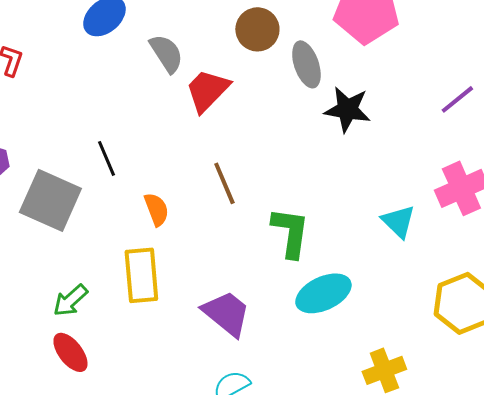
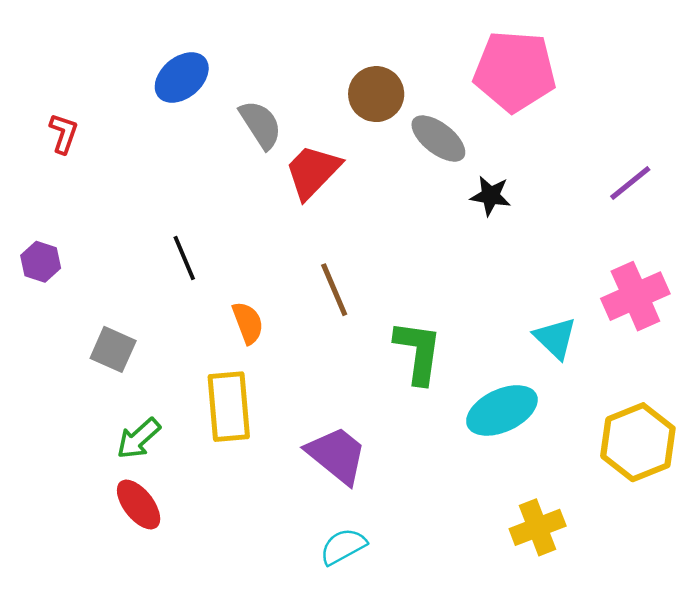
gray ellipse: (306, 64) -> (438, 139), turned -33
black star: (347, 109) -> (491, 196), size x0.7
gray square: (50, 200) -> (113, 349), moved, size x0.6
cyan ellipse: (323, 293) -> (502, 410), moved

